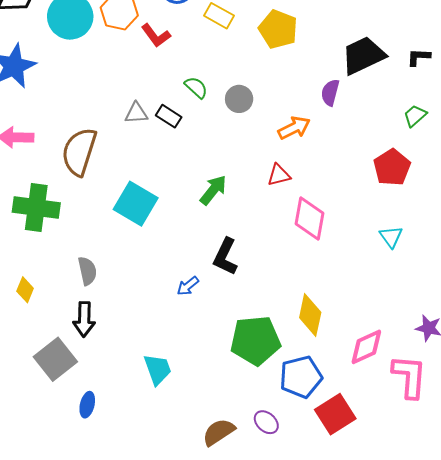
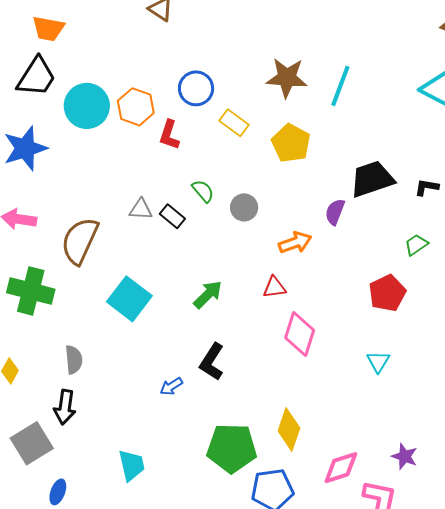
red L-shape: (156, 35) -> (169, 135), turned 48

